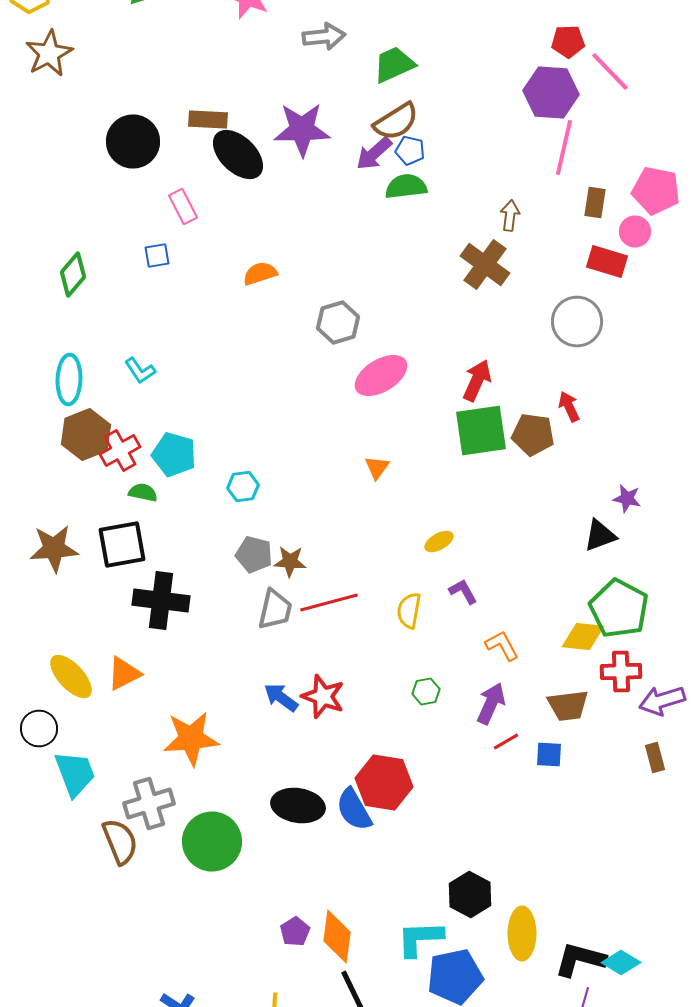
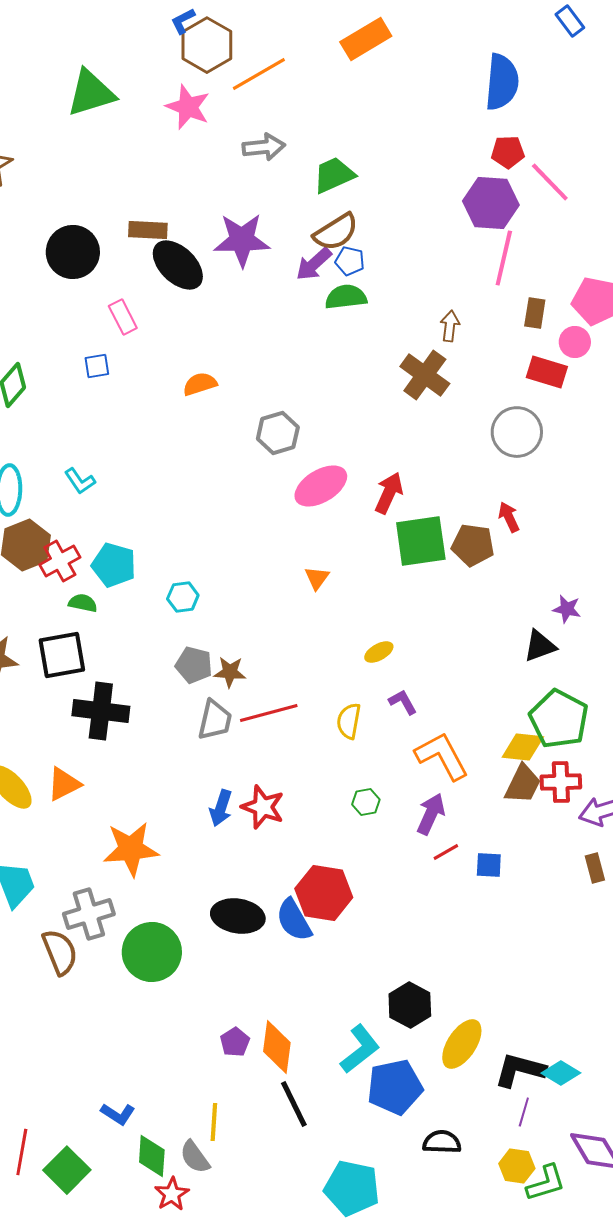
red arrow: (477, 380) -> (389, 493), moved
orange L-shape: (502, 646) -> (442, 756), size x1.6
blue arrow: (281, 698) -> (221, 808), turned -108
brown trapezoid: (568, 706) -> (523, 784), moved, turned -57
yellow ellipse: (522, 934) -> (462, 1044), turned 33
cyan L-shape: (420, 938) -> (360, 1049), turned 144

